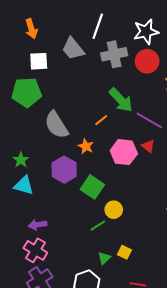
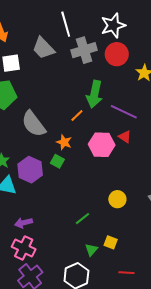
white line: (98, 26) -> (66, 24), turned -30
green arrow: (121, 100) -> (94, 94), turned 60
purple hexagon: (64, 170) -> (30, 170), moved
green square: (92, 187) -> (57, 161), moved, size x0.6
yellow circle: (114, 210) -> (117, 199), moved

